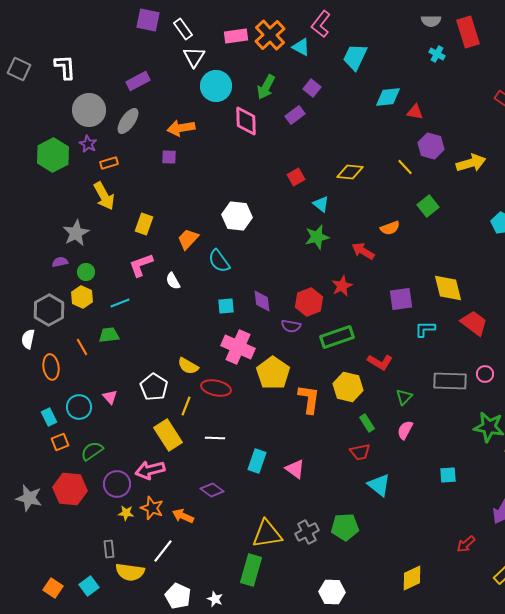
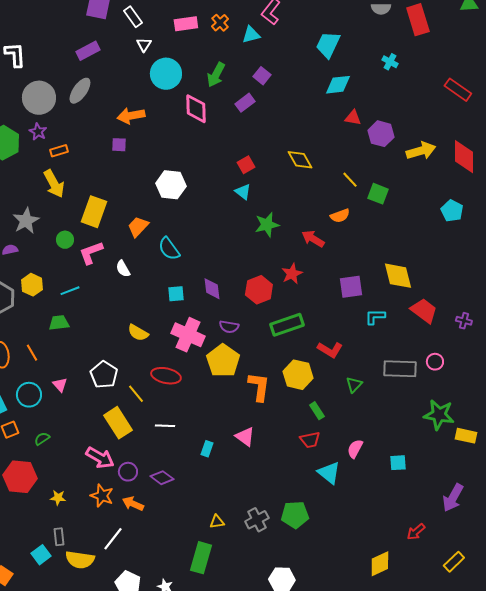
orange cross: (270, 35) -> (220, 23), size x0.6
cyan triangle: (301, 47) -> (251, 35), turned -42
cyan cross: (437, 54) -> (390, 62), moved
white triangle: (194, 57) -> (144, 45), size x0.7
cyan trapezoid: (355, 57) -> (328, 45), moved
purple rectangle: (138, 81) -> (88, 51), moved
red triangle: (415, 112) -> (353, 118), moved
gray ellipse: (128, 121) -> (80, 91), moved
yellow line: (405, 167) -> (350, 180), moved
yellow diamond: (350, 172) -> (300, 160), turned 56
cyan triangle: (321, 204) -> (243, 192), moved
green square: (428, 206) -> (378, 194), turned -30
white hexagon: (237, 216) -> (171, 185), moved
yellow rectangle: (144, 224) -> (94, 212), size x1.4
green circle: (86, 272) -> (65, 240), moved
purple semicircle: (291, 326) -> (229, 327), moved
orange line: (82, 347) -> (32, 353), moved
yellow semicircle: (188, 366) -> (138, 333), moved
yellow line: (186, 406) -> (136, 394), turned -60
pink semicircle: (405, 430) -> (355, 449), moved
green semicircle: (92, 451) -> (42, 439), size x0.7
cyan rectangle: (257, 461) -> (207, 449), size x0.7
pink triangle: (295, 469) -> (245, 437), moved
pink arrow: (150, 470) -> (100, 458), turned -136
purple circle: (117, 484) -> (128, 472), moved, size x0.7
yellow star: (126, 513) -> (58, 498), moved
yellow triangle: (267, 534) -> (217, 522), size x0.5
yellow diamond: (412, 578) -> (380, 564), moved
cyan square: (89, 586) -> (41, 555), moved

